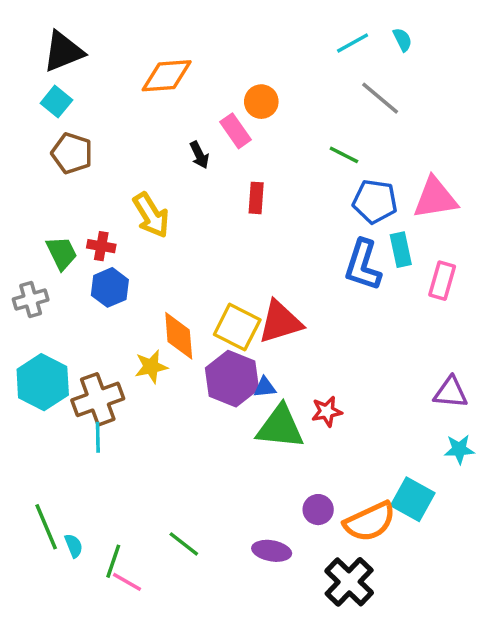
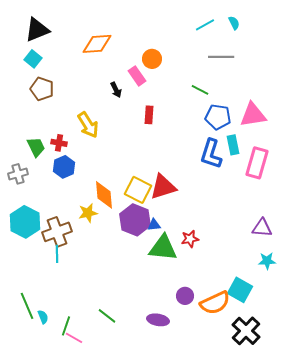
gray line: (380, 98) -> (221, 57), turned -40
pink rectangle: (442, 281) -> (257, 163), size x1.4
black cross: (349, 582) -> (246, 331), moved

